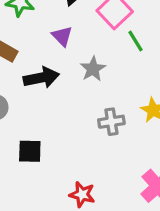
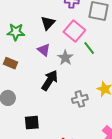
gray star: (93, 69) -> (65, 58), moved
black arrow: (41, 78) -> (50, 80), moved, turned -40

